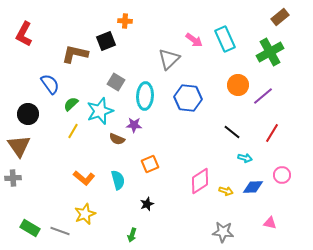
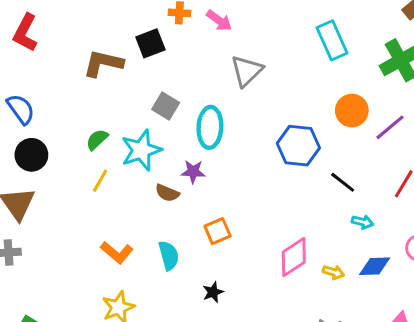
pink arrow: (194, 40) -> (219, 21), moved
blue semicircle: (50, 84) -> (21, 109), moved
blue hexagon: (188, 98) -> (298, 146), moved

